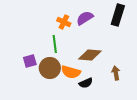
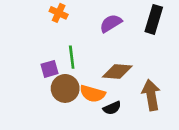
orange cross: (64, 22) -> (59, 13), moved
purple square: (30, 61) -> (50, 69), moved
brown arrow: (116, 73) -> (151, 95), size x1.6

